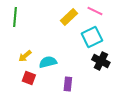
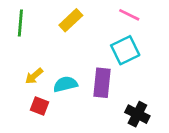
yellow rectangle: (69, 17) -> (71, 20), moved
black cross: (101, 61) -> (137, 114), moved
purple rectangle: (68, 84) -> (102, 83), moved, size x1.5

